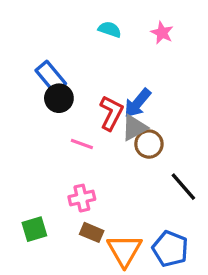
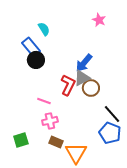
cyan semicircle: (110, 29) -> (44, 29), moved, turned 40
red L-shape: (111, 113) -> (68, 85), moved
pink line: (82, 144) -> (44, 101), moved
blue pentagon: (170, 249) -> (110, 133), moved

